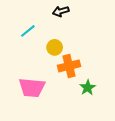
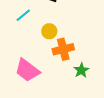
pink trapezoid: (32, 88) -> (27, 70), turned 32

